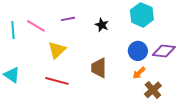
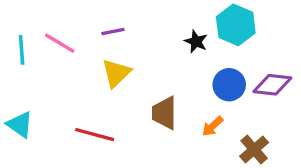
black star: (102, 25) -> (196, 42), moved
yellow triangle: (57, 50) -> (116, 73), moved
orange arrow: (139, 73) -> (213, 126), moved

